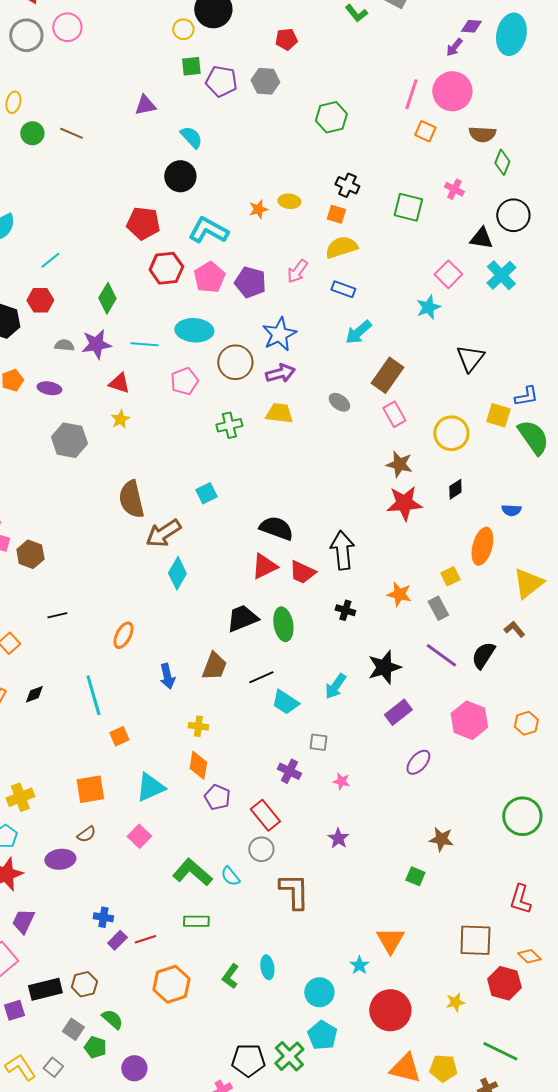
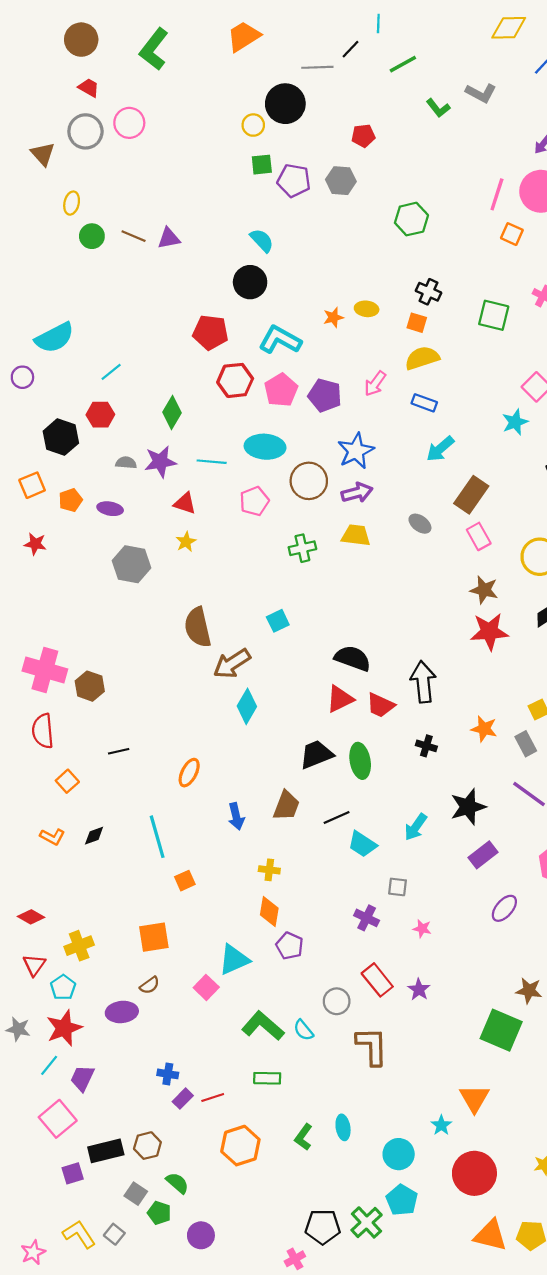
purple triangle: (145, 105) -> (169, 238), moved
cyan triangle: (150, 787) -> (234, 960), moved
red rectangle: (265, 815) -> (377, 980), moved
green square: (415, 876) -> (501, 1030), size x2.0

